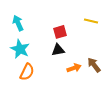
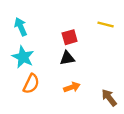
brown arrow: (94, 65) -> (109, 98), moved
orange arrow: (74, 68) -> (72, 87), moved

